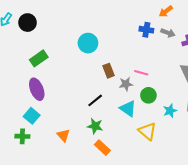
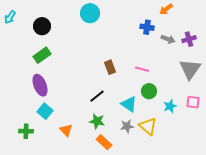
black circle: (28, 23) -> (42, 26), moved
gray arrow: (168, 33) -> (168, 39), moved
cyan circle: (88, 43) -> (90, 13), moved
gray star: (126, 84) -> (127, 126), moved
cyan square: (32, 116) -> (45, 111), moved

